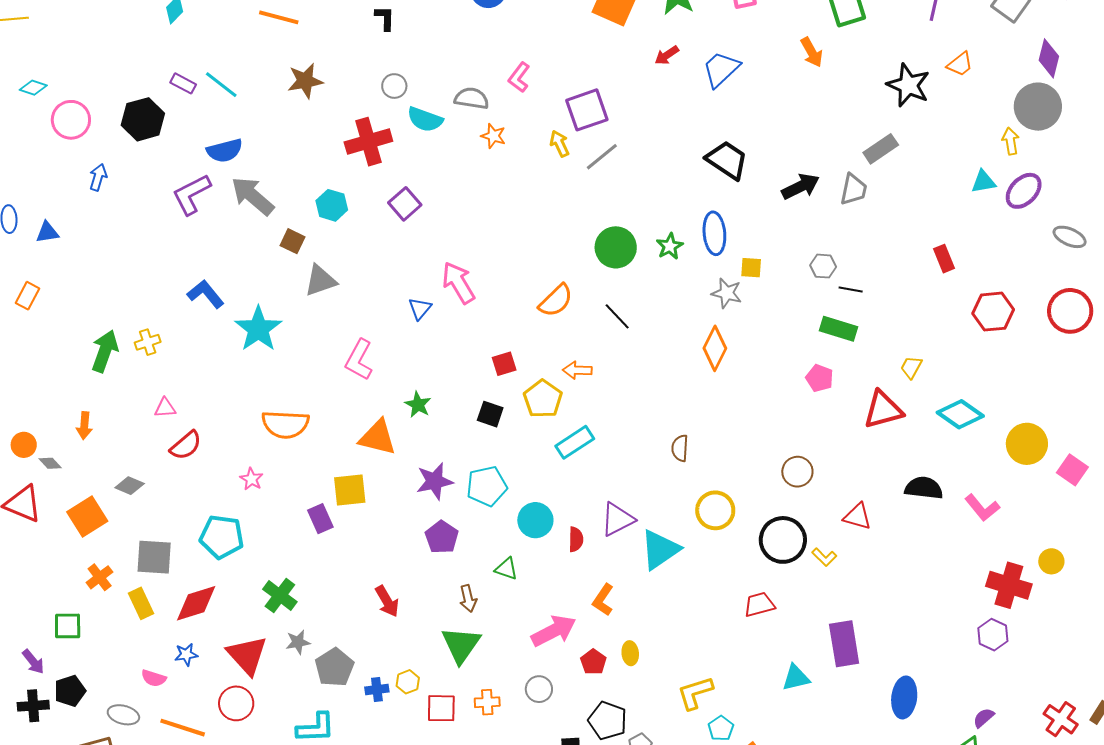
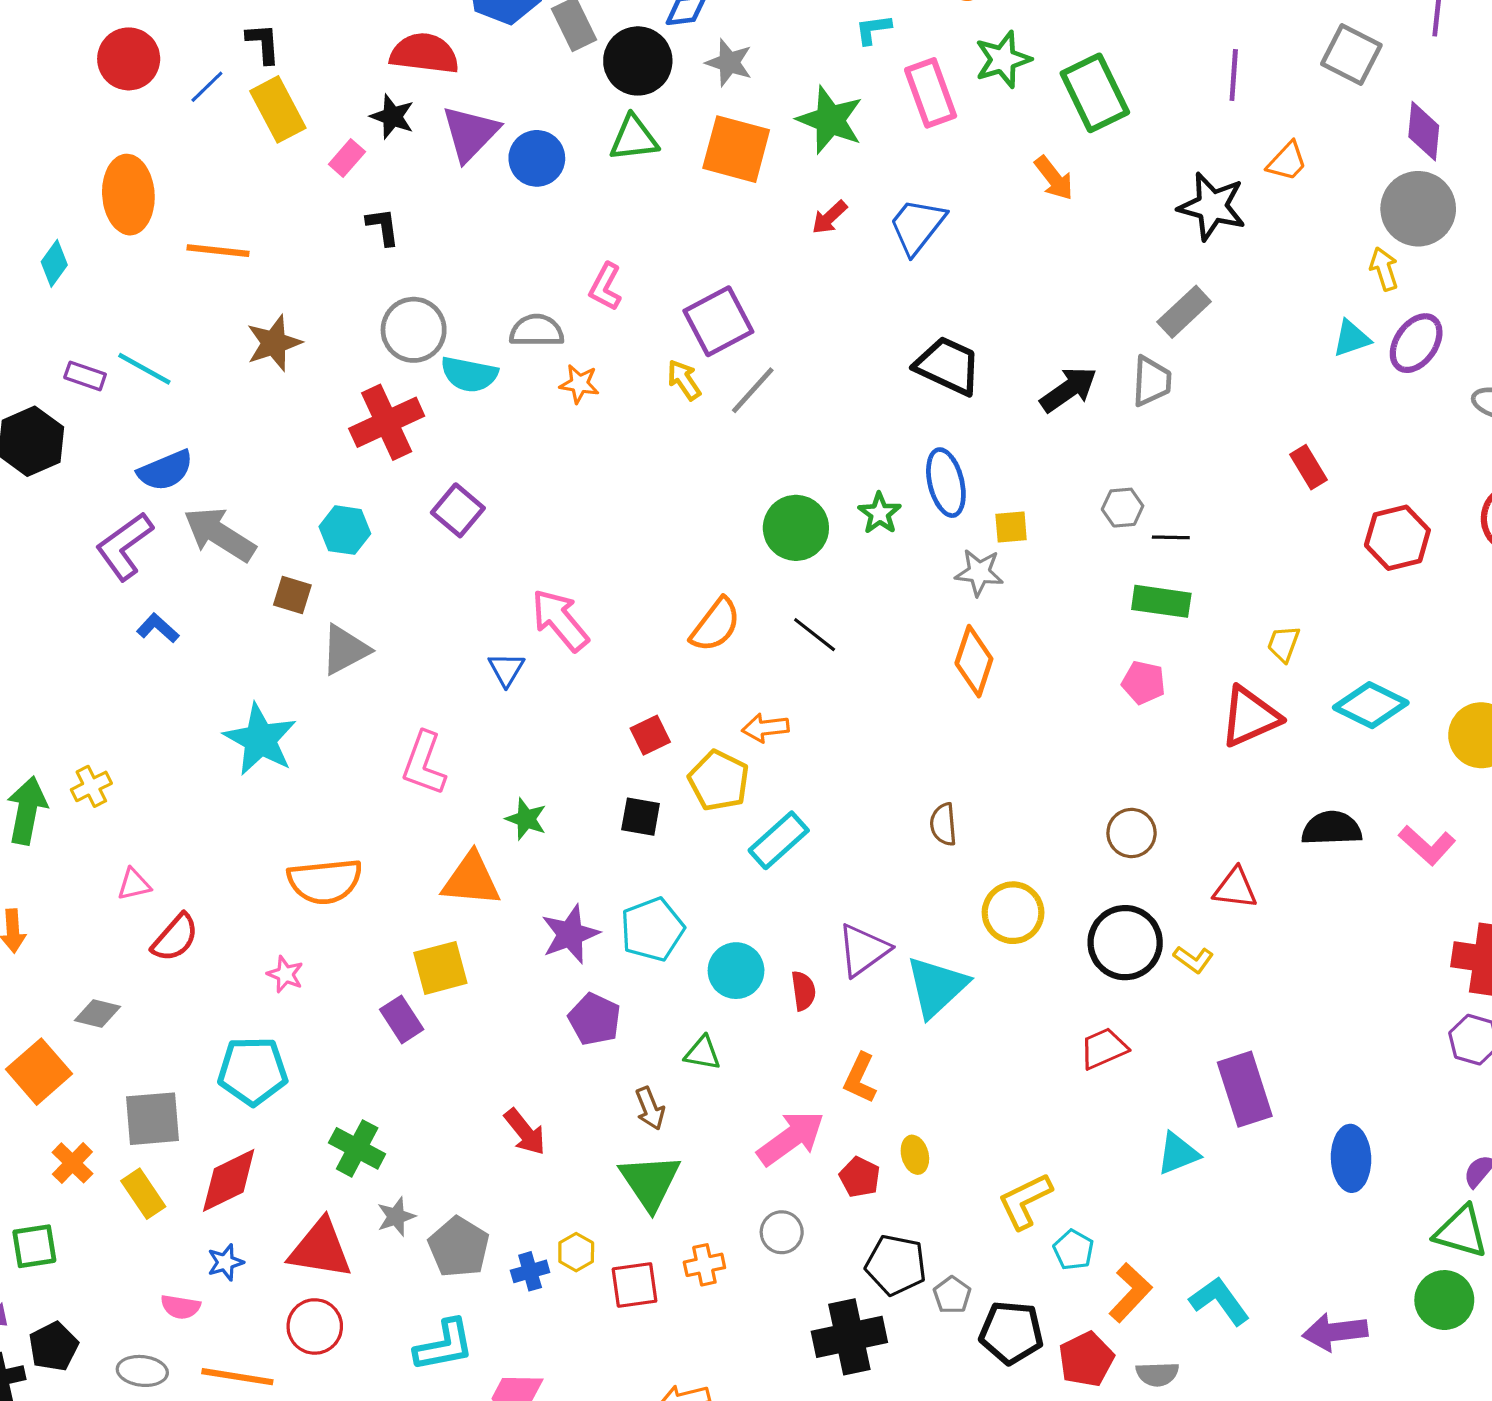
gray circle: (394, 86) -> (414, 330), size x1.6
blue L-shape: (206, 294) -> (158, 628), moved, size x0.7
red triangle: (247, 655) -> (320, 1249), turned -30

